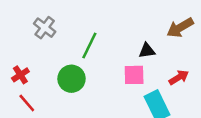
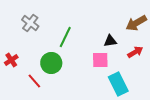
red arrow: (179, 77) -> (135, 52), moved
red line: (27, 103) -> (34, 81), moved

